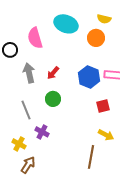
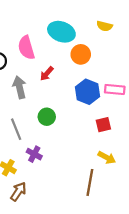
orange circle: (96, 38) -> (81, 54), moved
red arrow: (53, 73) -> (47, 74), moved

